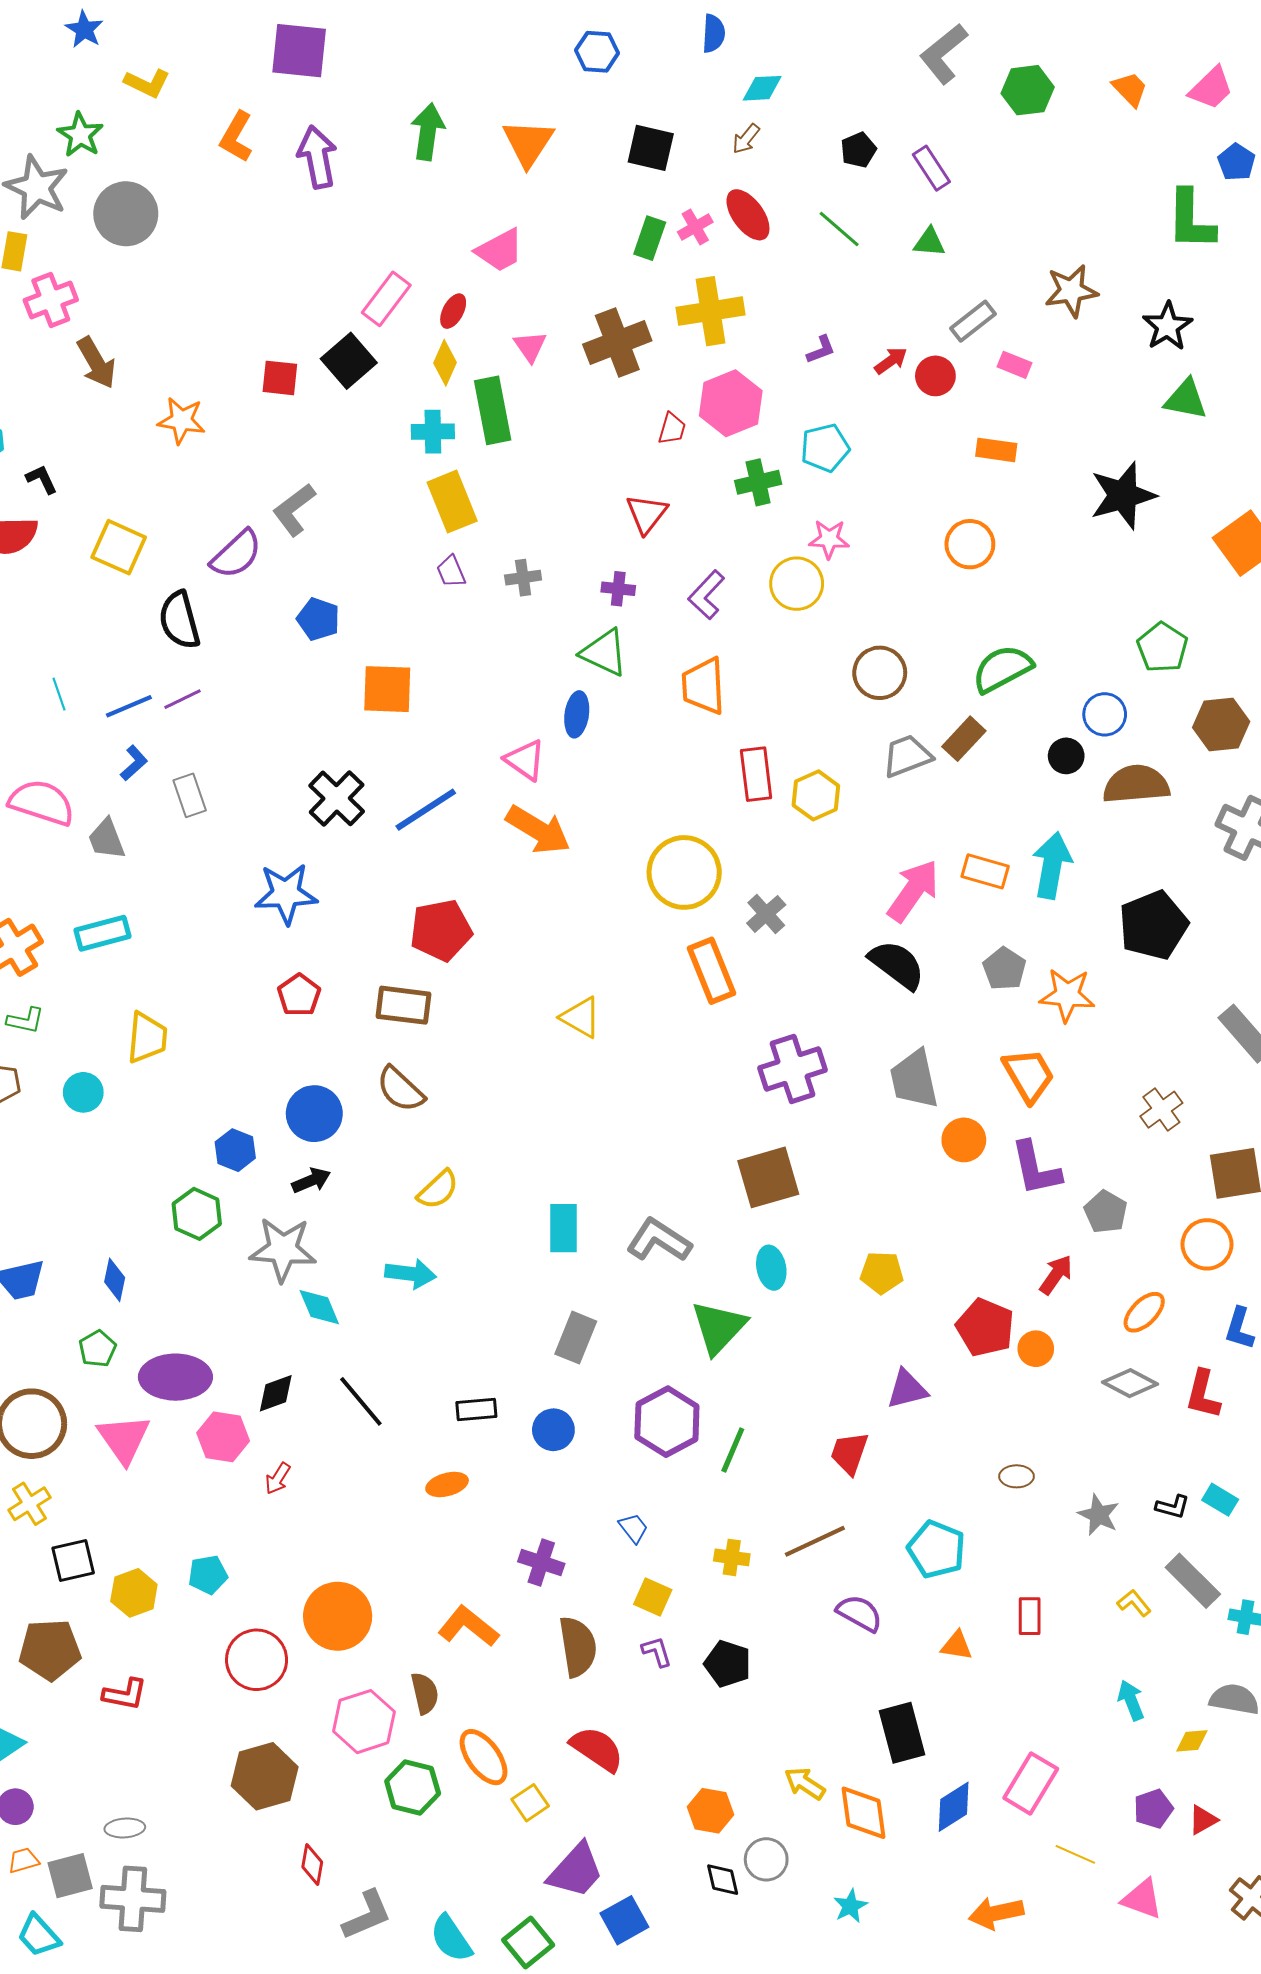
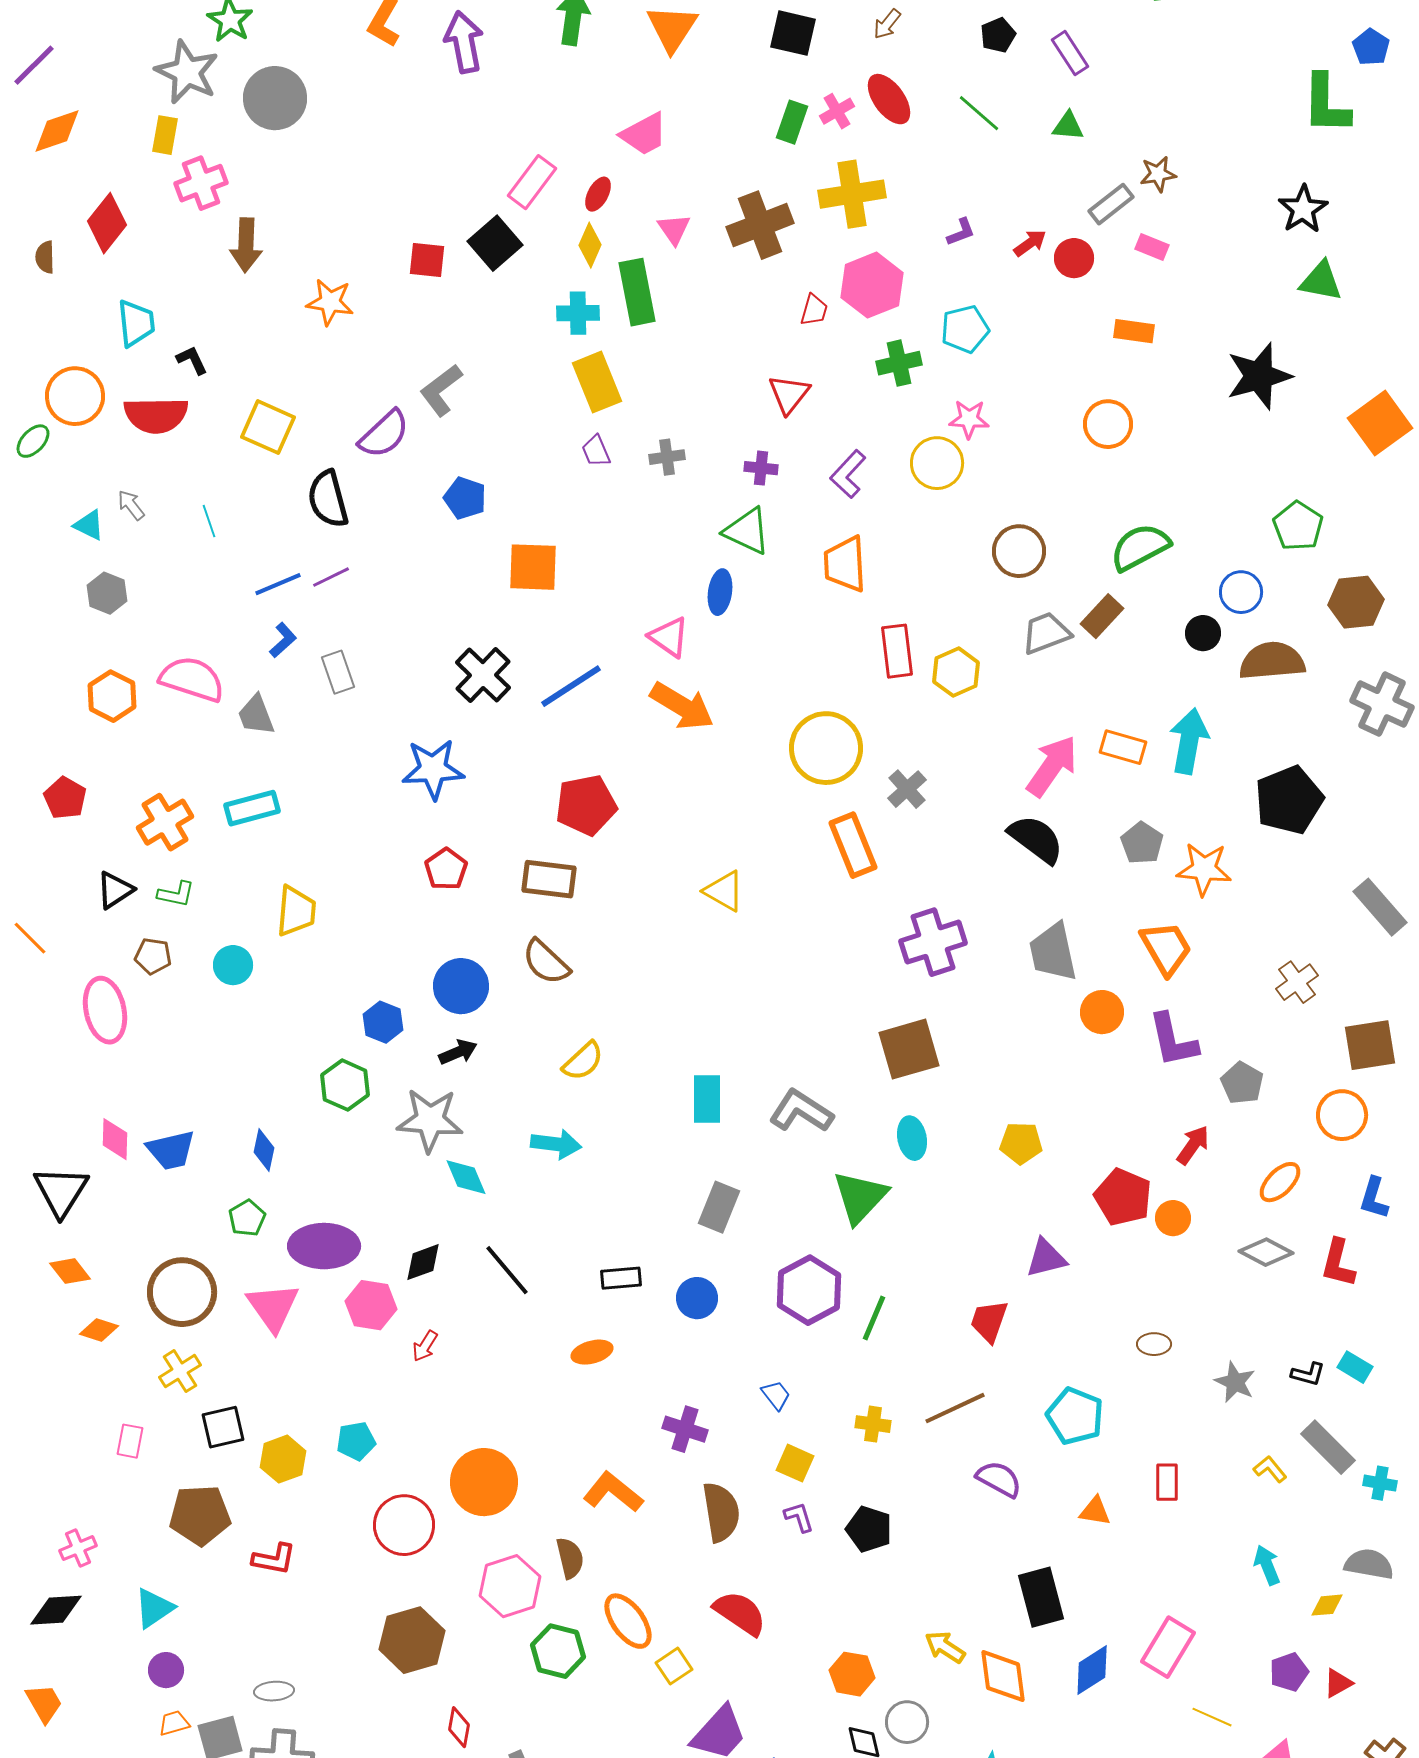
brown star: (1071, 291) -> (1158, 174), moved, size x0.7
brown arrow: (96, 363) -> (246, 245), turned 32
cyan line: (59, 694) -> (209, 521), moved

